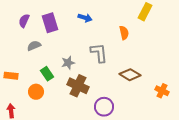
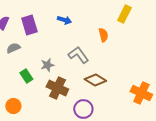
gray L-shape: (99, 53) -> (78, 55), turned -30
brown diamond: (130, 75) -> (95, 80), moved
orange cross: (162, 91) -> (141, 93), size x1.5
orange circle: (36, 92) -> (13, 106), moved

